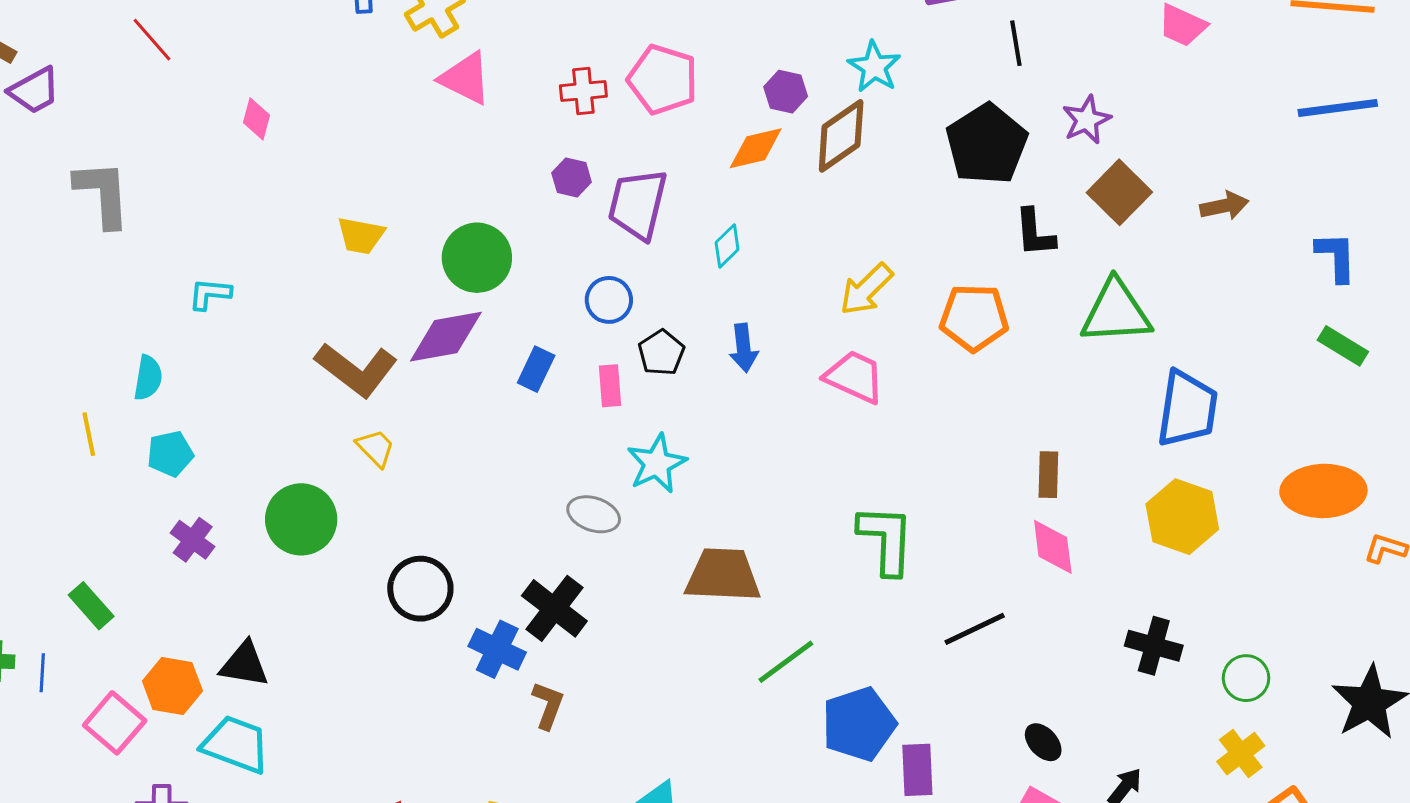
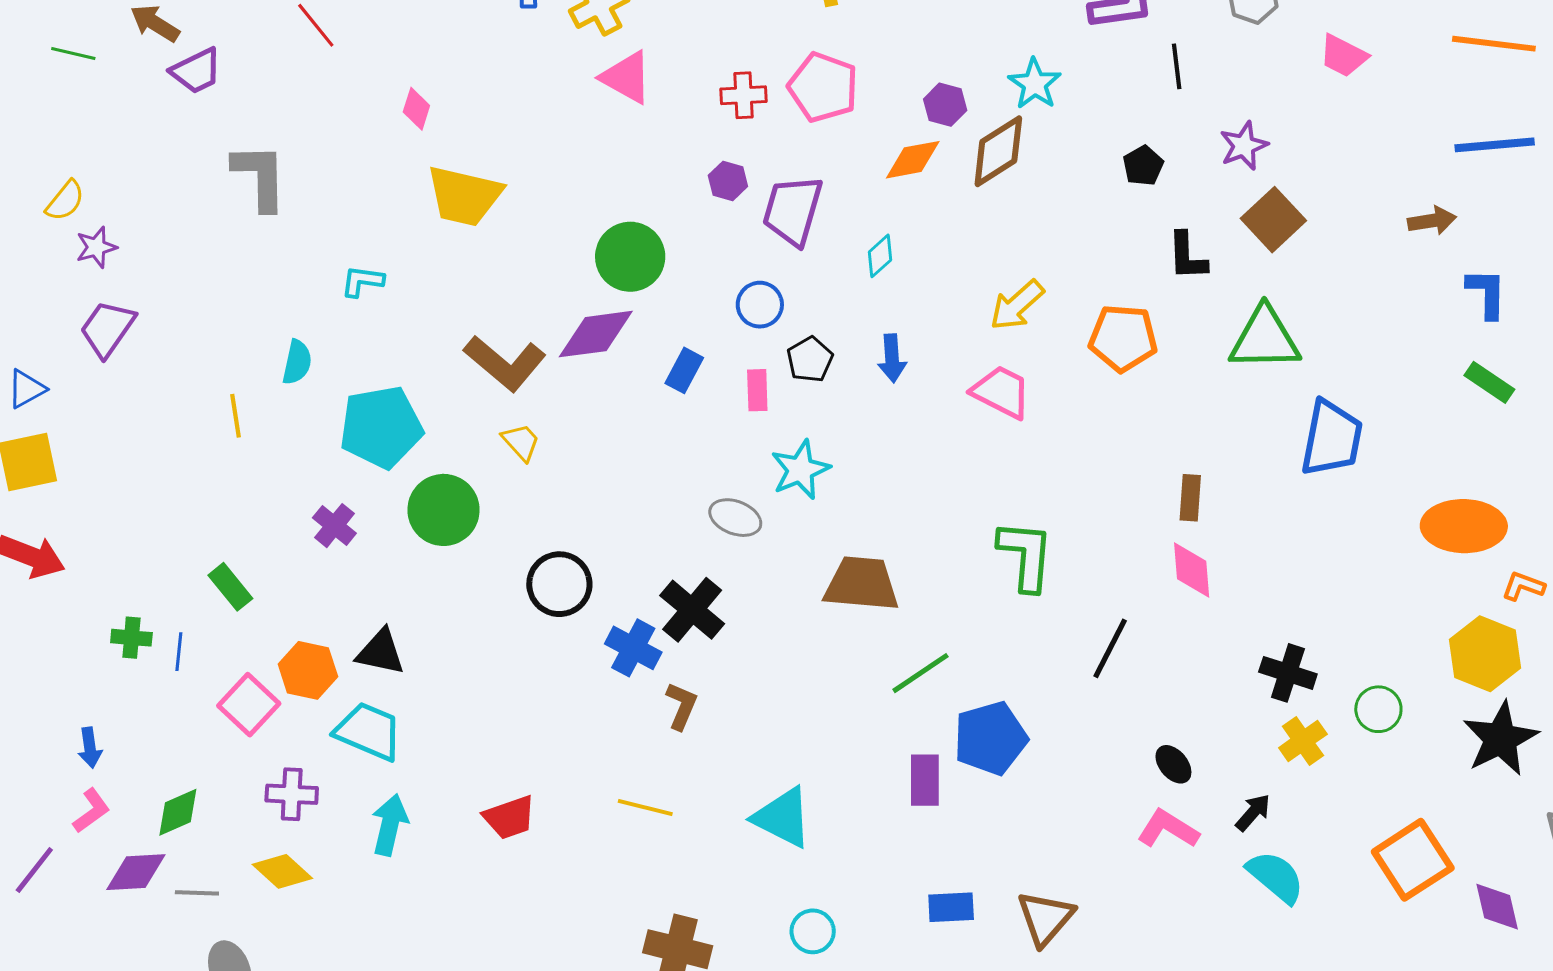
black pentagon: (987, 144) -> (1143, 166), size x0.5
brown arrow: (1224, 206) -> (1432, 221), moved
yellow trapezoid: (361, 236) -> (464, 196), moved, size x1.6
cyan pentagon: (170, 454) -> (381, 427), moved, size x1.8
yellow hexagon: (1182, 517) -> (1485, 654), moved
black line: (975, 629) -> (1110, 648), turned -40
yellow cross: (1241, 754) -> (1303, 741), moved
purple rectangle: (917, 770) -> (925, 780), moved

